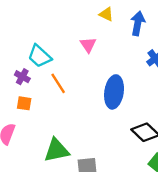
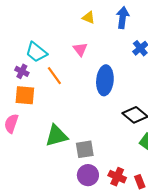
yellow triangle: (106, 14) -> (89, 18), moved
pink triangle: (88, 45) -> (80, 49), moved
orange square: (24, 103) -> (25, 95), size x1.5

